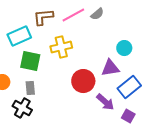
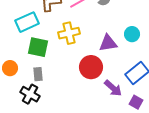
purple triangle: (110, 68) -> (108, 43), moved

